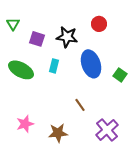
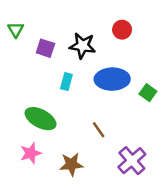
blue ellipse: (91, 64) -> (112, 79), turned -72
green ellipse: (21, 70) -> (40, 119), moved

